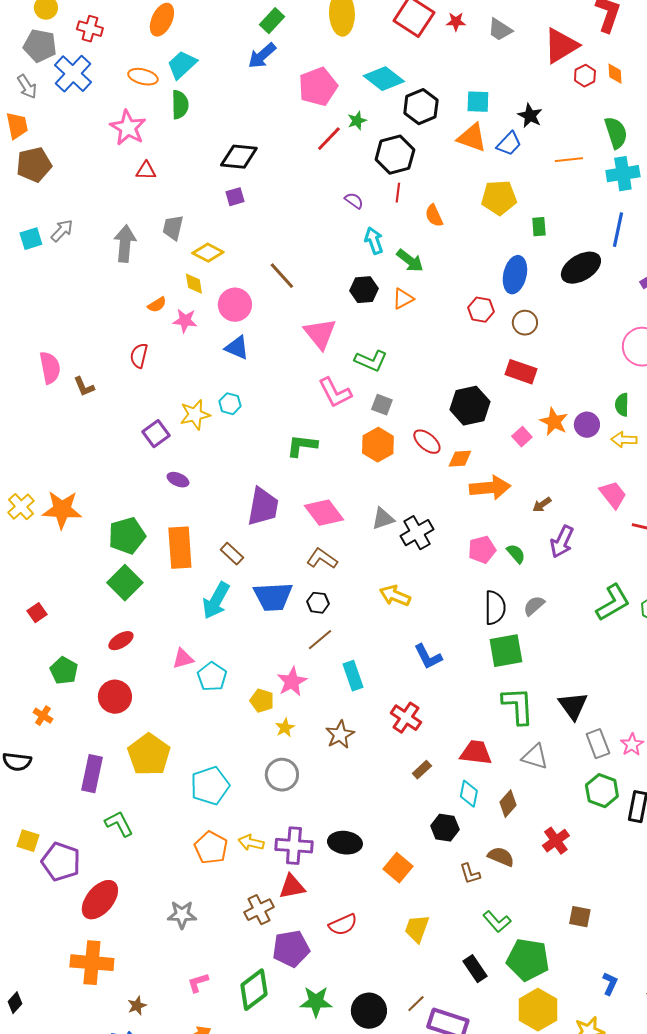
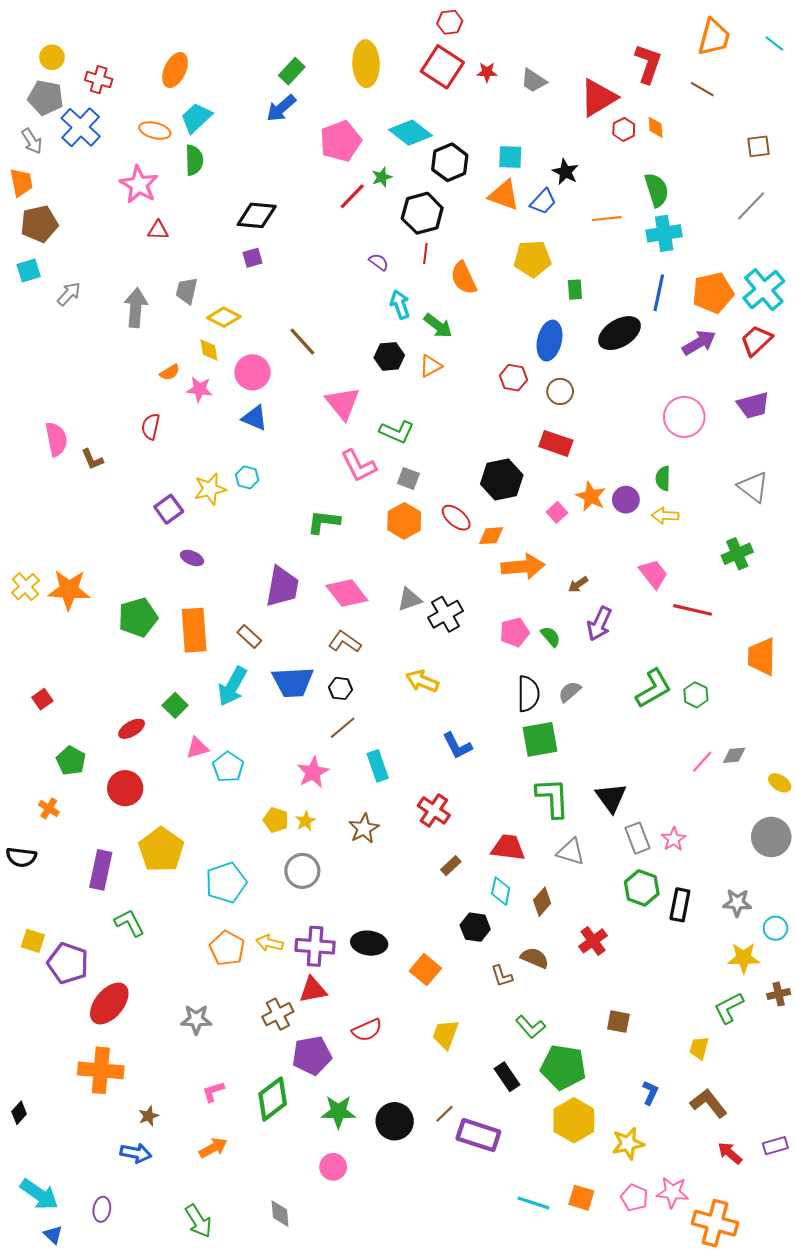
orange semicircle: (434, 216) -> (464, 278), size x1.4
cyan square: (31, 239) -> (29, 271), moved
green square: (125, 583) -> (175, 705), moved, size x0.7
yellow pentagon: (262, 701) -> (276, 820), moved

